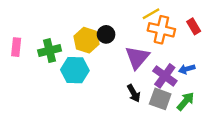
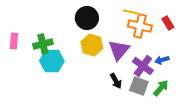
yellow line: (151, 14) -> (131, 12), turned 42
black circle: (106, 34) -> (87, 18), moved, size x1.5
yellow hexagon: (86, 40) -> (92, 45), moved
cyan hexagon: (75, 70) -> (52, 61), moved

